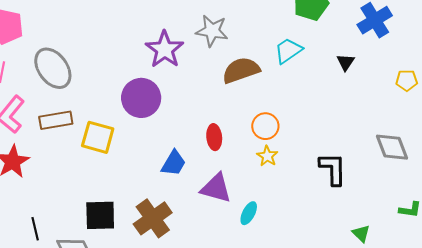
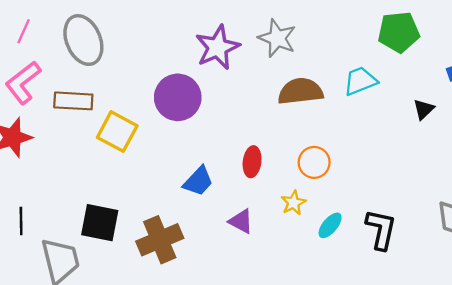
yellow star: (267, 156) -> (293, 203), moved
purple triangle: (216, 188) -> (241, 221), size x0.7
cyan ellipse: (249, 213) -> (330, 225), moved

